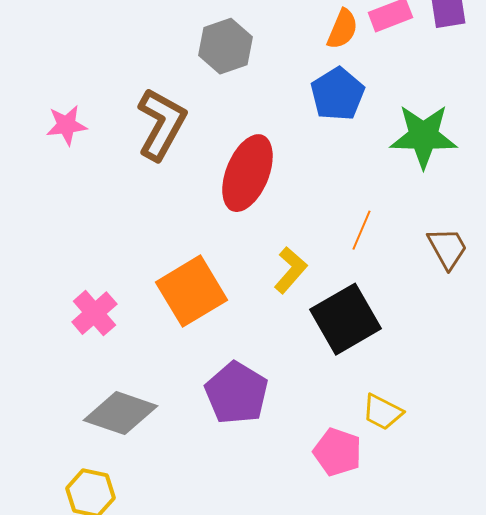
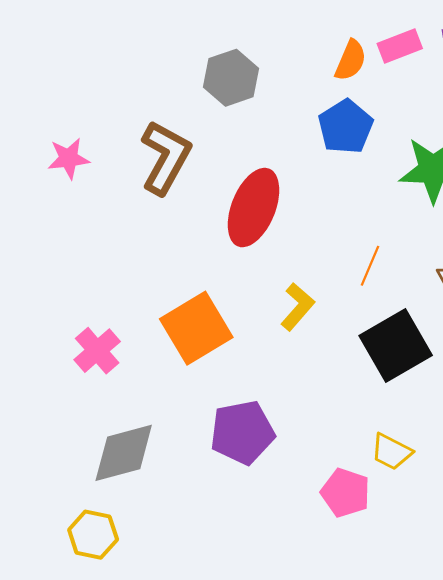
black square: (345, 319) -> (396, 346), moved
purple pentagon: (236, 393) -> (242, 432), turned 30
gray diamond: (120, 413) -> (124, 453), turned -34

